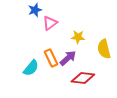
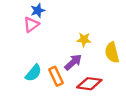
pink triangle: (50, 23) -> (31, 25), moved
orange rectangle: (51, 58) -> (56, 76), moved

